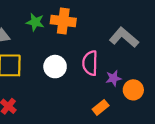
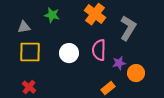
orange cross: (63, 21) -> (95, 14), moved, turned 30
gray L-shape: (124, 37) -> (128, 28), turned 80

